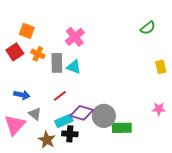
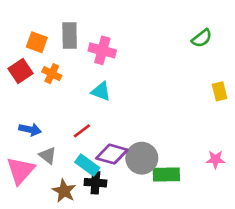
pink cross: (75, 37) -> (102, 50), turned -36
gray rectangle: (57, 63) -> (70, 35), moved
pink star: (159, 109) -> (215, 160), moved
cyan rectangle: (64, 121) -> (87, 165), turned 60

